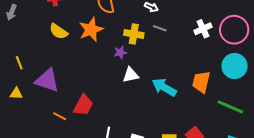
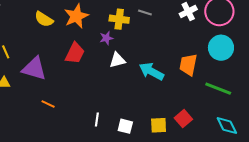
red trapezoid: (83, 105) -> (75, 53), moved

